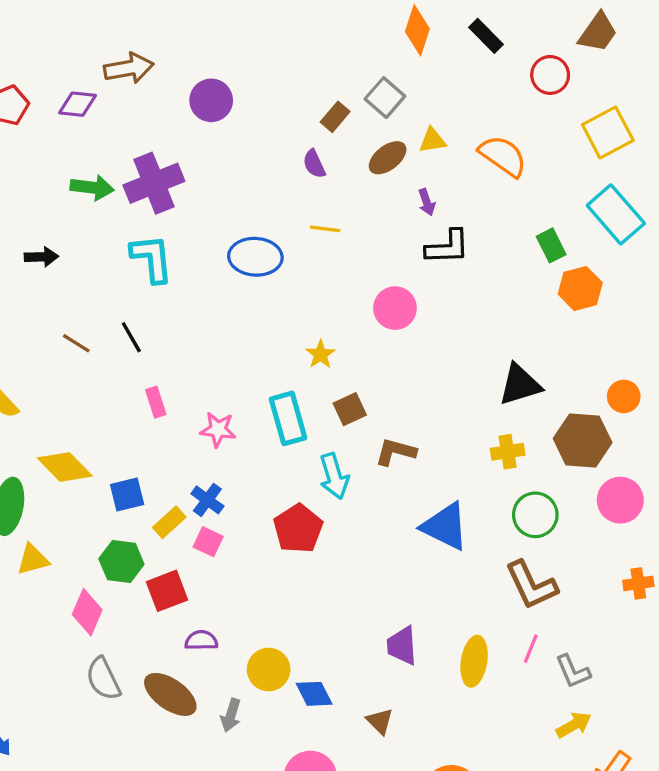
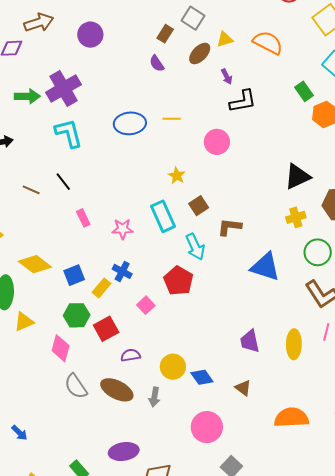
yellow line: (325, 229) -> (172, 119), moved
pink square: (208, 542) -> (146, 305), moved, turned 30

